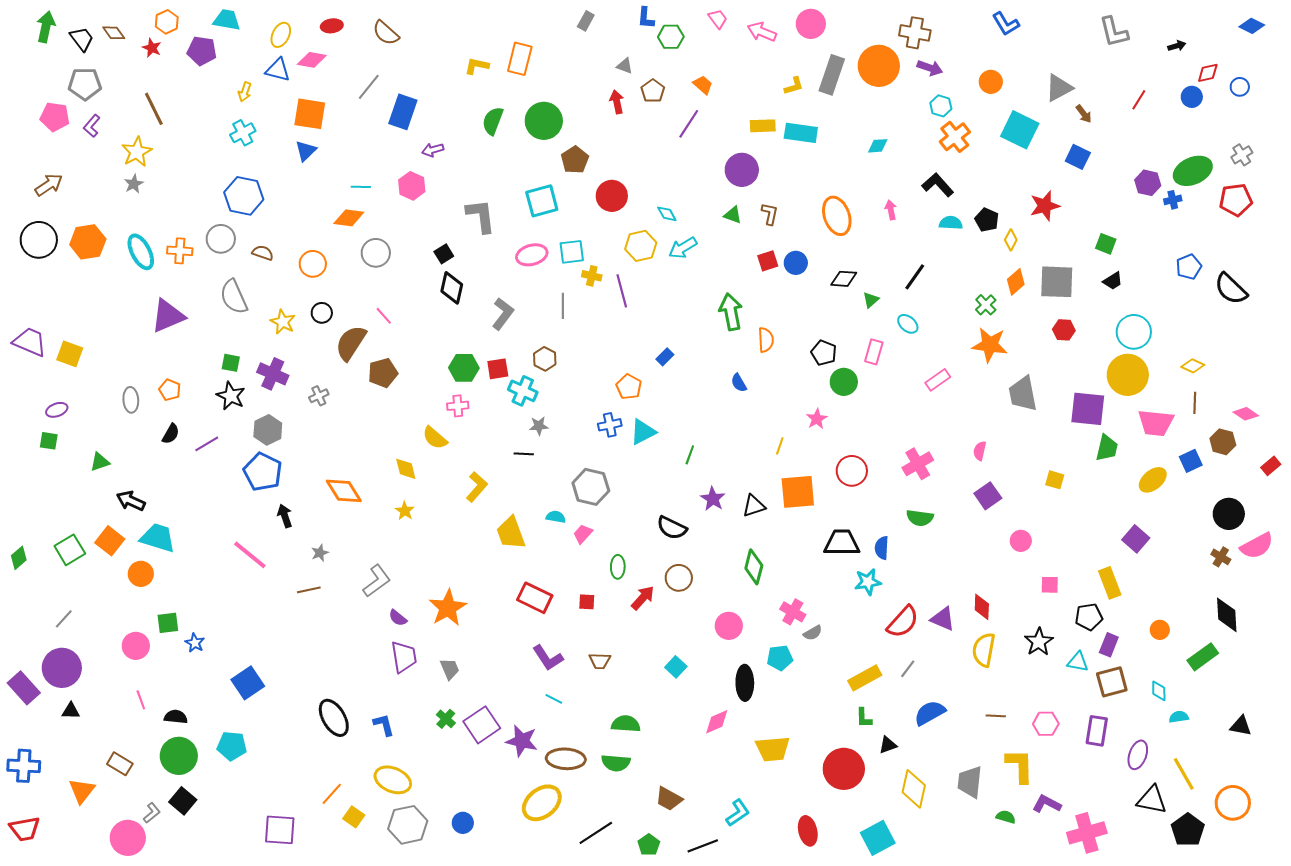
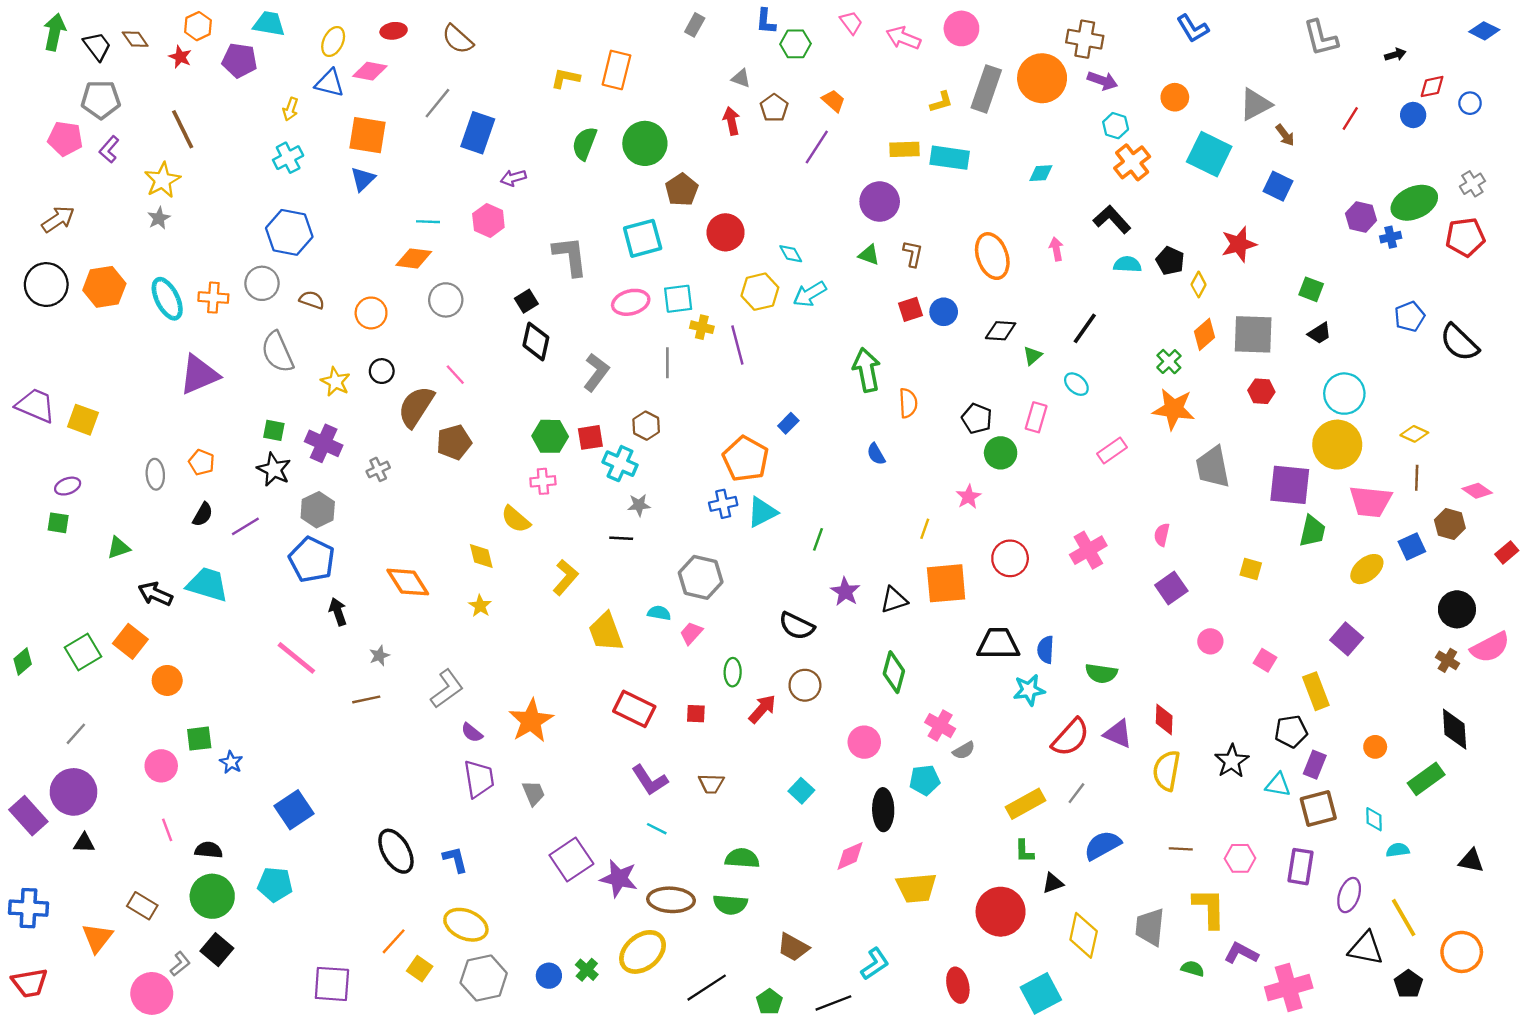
orange pentagon: (629, 387) -> (746, 459), size x1.5
green semicircle: (920, 518) -> (1101, 673), moved
cyan trapezoid: (158, 538) -> (207, 584), moved
pink square: (1050, 585) -> (1265, 660), moved, turned 30
green cross: (446, 719) -> (587, 970), moved
black pentagon: (1188, 830) -> (1408, 984), size x0.7

